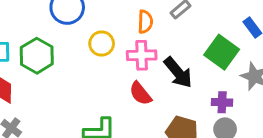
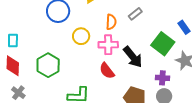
green hexagon: (37, 56) -> (48, 65), moved

